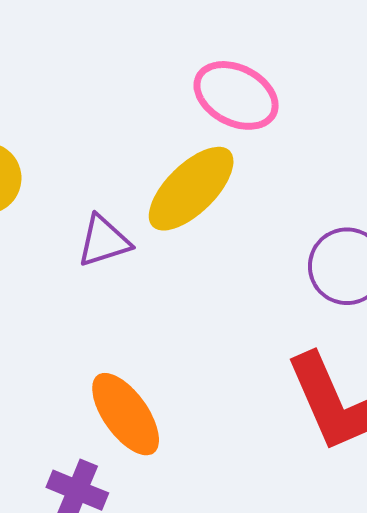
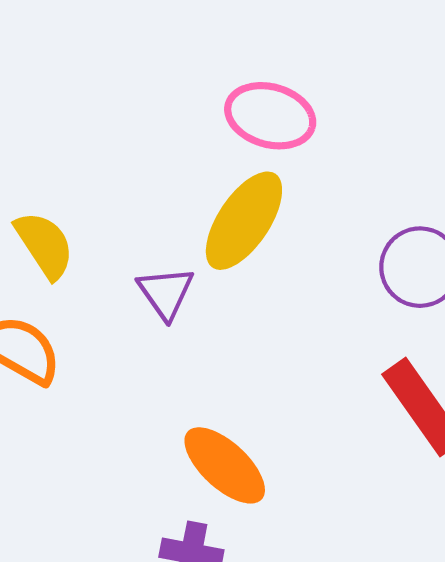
purple triangle: (104, 241) -> (166, 293), turned -36

